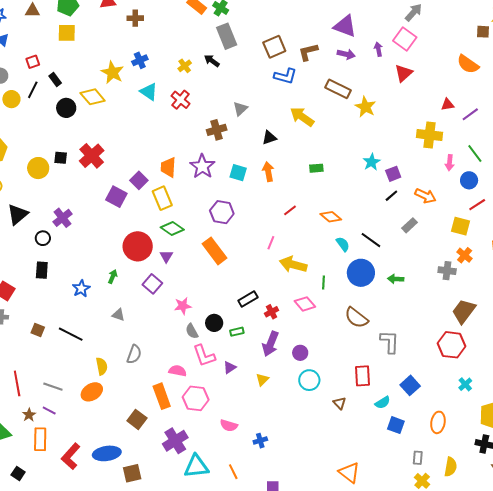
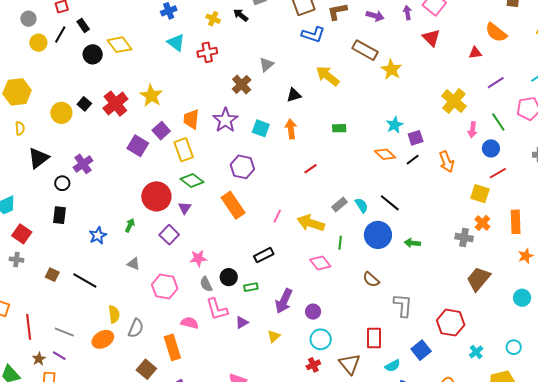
yellow cross: (185, 66) -> (213, 19), turned -32
yellow star: (112, 72) -> (151, 96), moved
red triangle: (404, 73) -> (431, 38), turned -36
red cross: (181, 100) -> (207, 52), turned 36
red triangle: (448, 105) -> (475, 53), moved
brown cross: (217, 130) -> (242, 84), turned -30
yellow cross: (430, 135) -> (454, 101), turned 30
black square: (61, 158) -> (84, 104), turned 32
orange arrow: (425, 196) -> (447, 162), turned 40
orange diamond: (331, 217) -> (385, 154), moved
gray rectangle: (409, 225) -> (339, 204), moved
pink line: (271, 243) -> (277, 216), moved
red cross: (272, 312) -> (313, 365), moved
brown semicircle: (356, 318) -> (371, 279), size x0.7
red hexagon: (452, 345) -> (451, 323), moved
gray semicircle: (134, 354) -> (136, 328), moved
pink hexagon: (196, 398) -> (165, 287), moved
brown triangle: (340, 403) -> (350, 364), size x1.6

